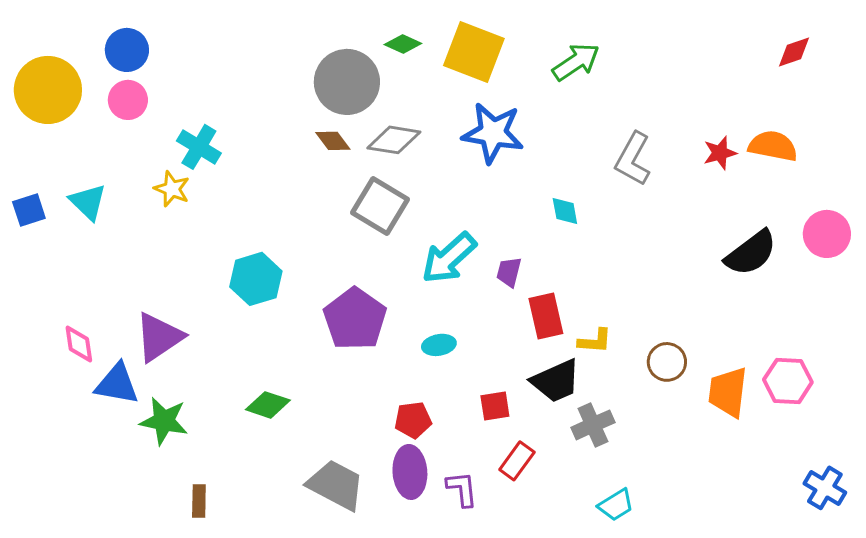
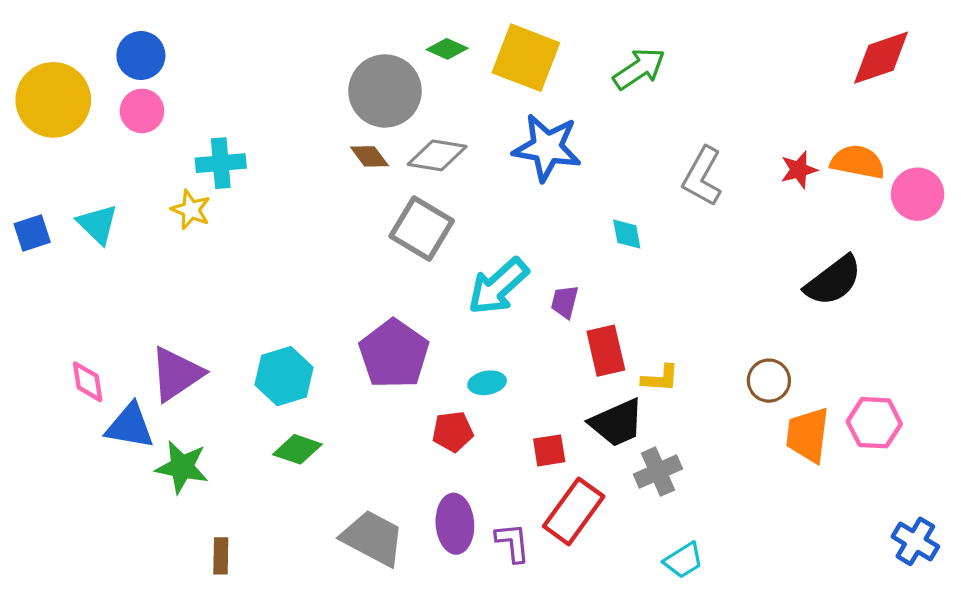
red diamond: (794, 52) -> (881, 58), size x1.6
cyan cross: (199, 147) -> (221, 163), turned -36
pink circle: (827, 234) -> (918, 194), moved
cyan hexagon: (256, 279) -> (284, 376), moved
brown circle: (667, 362) -> (769, 381), moved
red pentagon: (413, 420) -> (453, 432), moved
red rectangle: (517, 461) -> (574, 511), size x1.5

